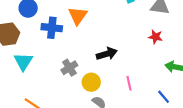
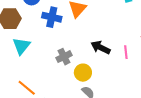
black arrow: (107, 54) -> (101, 48), turned -144
pink line: (129, 83) -> (126, 52), moved

